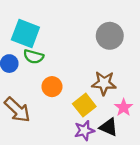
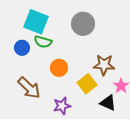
gray circle: (110, 36) -> (83, 24), moved
purple star: (84, 131) -> (62, 106), moved

